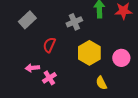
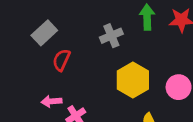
red semicircle: (49, 45) -> (61, 60), moved

